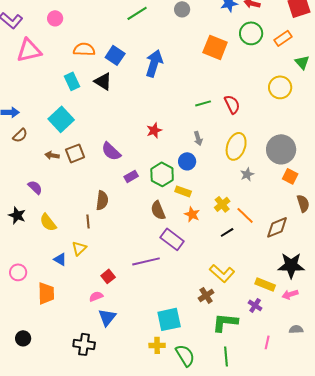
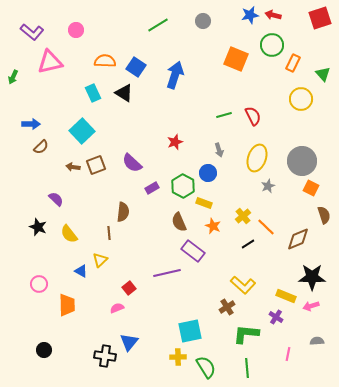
orange rectangle: (283, 38) -> (293, 63), moved, turned -30
blue triangle: (107, 317) -> (129, 342), moved

